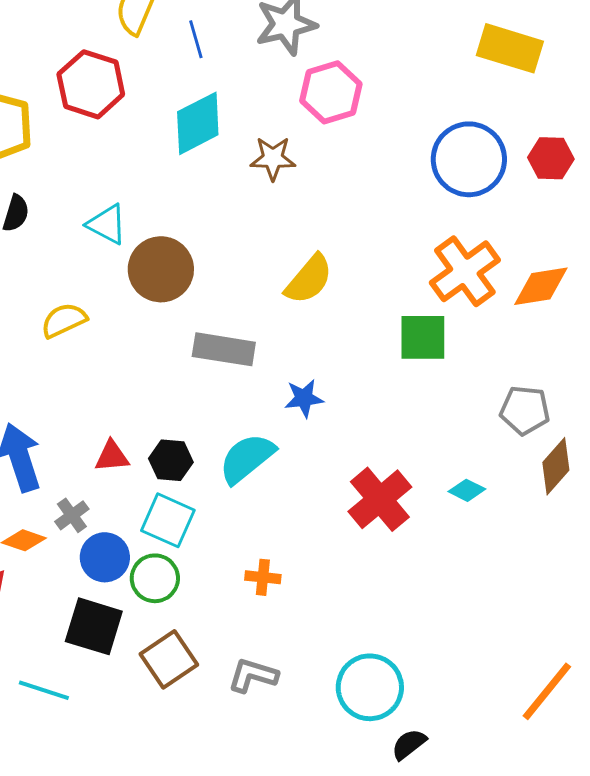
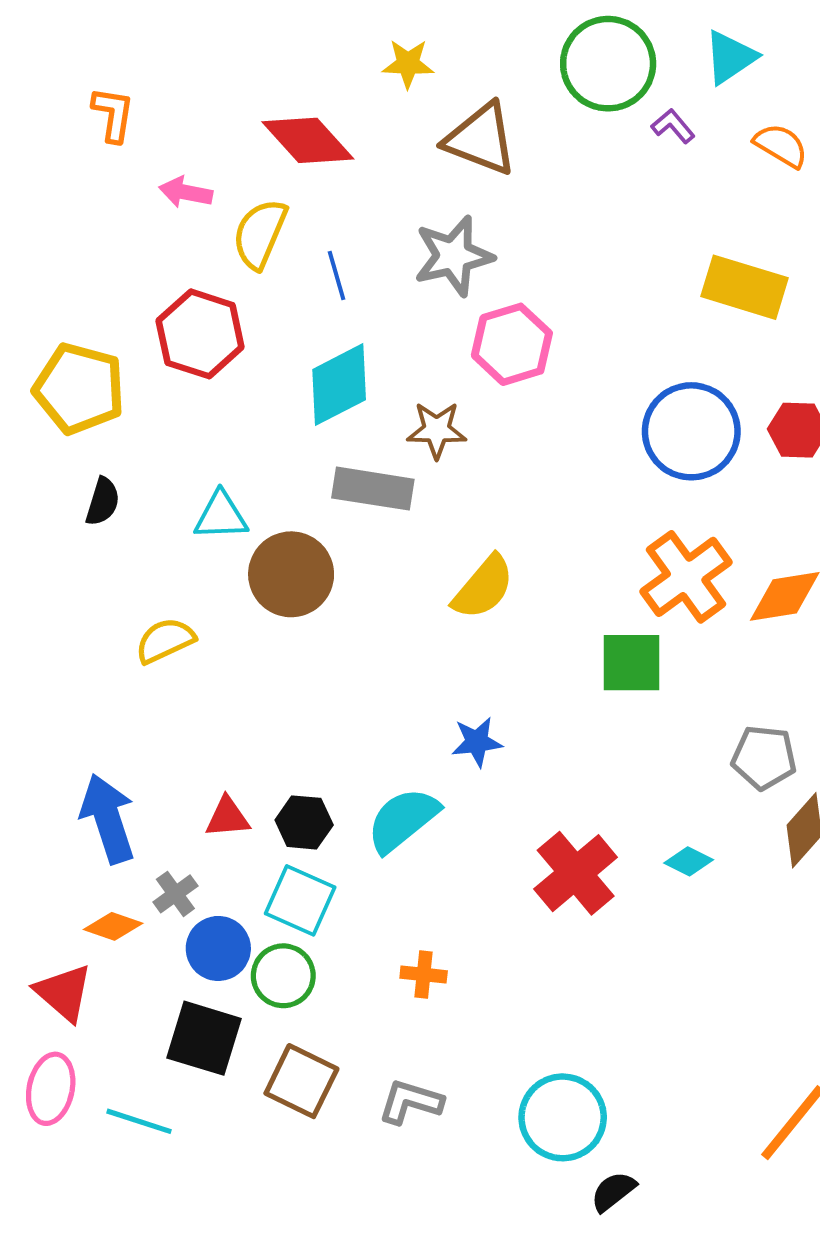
cyan triangle: (107, 224) -> (221, 516), turned -30
gray rectangle: (224, 349) -> (373, 489), moved
brown square: (169, 659) -> (301, 1081), turned -30

